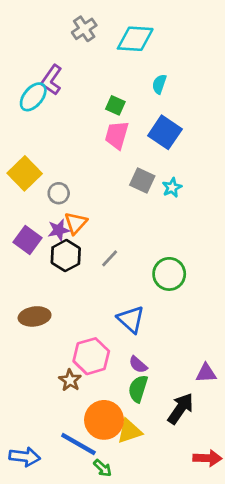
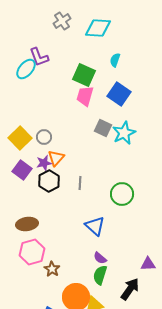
purple L-shape: (52, 80) -> (39, 57), turned -55
green square: (115, 105) -> (84, 75), size x1.6
yellow square: (25, 173) -> (20, 138), moved
cyan star: (172, 188) -> (124, 133), size x1.6
gray line: (110, 258) -> (80, 183), turned -40
pink hexagon: (91, 356) -> (32, 252), moved

